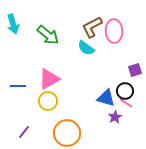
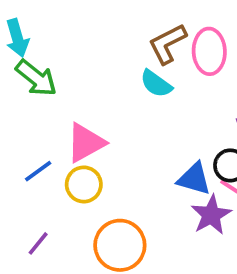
green arrow: (48, 35) -> (36, 78), moved
blue line: (18, 86) -> (38, 171), moved, turned -35
purple star: (115, 117) -> (211, 215), size x1.5

